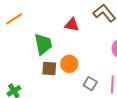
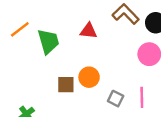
green trapezoid: (43, 44) -> (48, 41), moved

